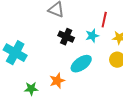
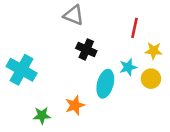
cyan star: (92, 36) -> (128, 67), moved
cyan ellipse: (81, 64) -> (105, 84), turned -40

